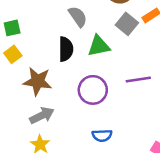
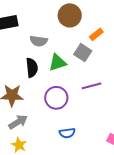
gray semicircle: (78, 17) -> (39, 41), turned 138
gray square: (127, 24) -> (83, 53), moved

